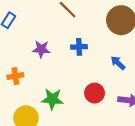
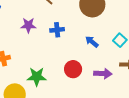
purple star: (41, 49) -> (28, 25), moved

